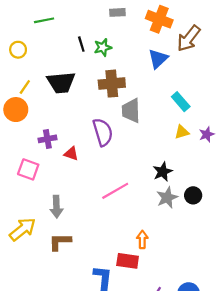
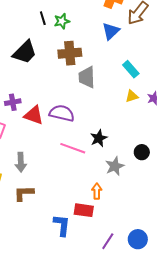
black trapezoid: (61, 82) -> (25, 52), turned -40
purple semicircle: (103, 132) -> (62, 113), moved, turned -60
red triangle: (71, 154) -> (34, 115), size x1.5
black star: (163, 172) -> (99, 138), moved
pink line: (115, 191) -> (73, 148), turned 50
gray star: (167, 198) -> (115, 166), moved

